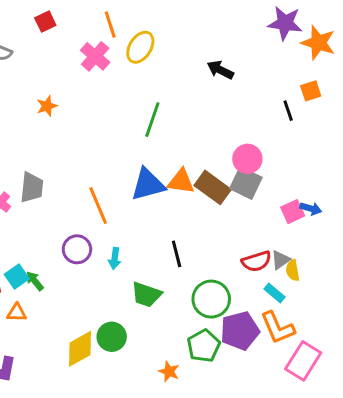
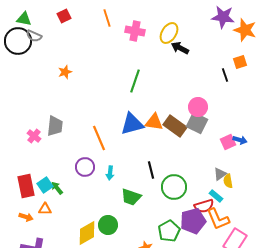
yellow ellipse: (140, 47) -> (169, 33), moved
pink cross: (95, 56) -> (135, 31), moved, turned -30
red semicircle: (256, 261) -> (204, 206), moved
green circle: (211, 299) -> (174, 187), moved

